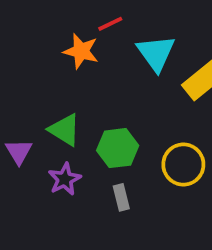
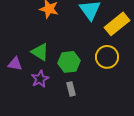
purple triangle: (19, 152) -> (15, 64), turned -49
yellow circle: (183, 164) -> (107, 57), moved

